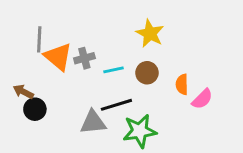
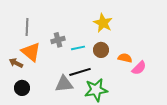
orange triangle: (58, 57) -> (31, 52), moved
orange semicircle: (182, 84) -> (125, 58), turned 104
black circle: (35, 109) -> (22, 88), moved

